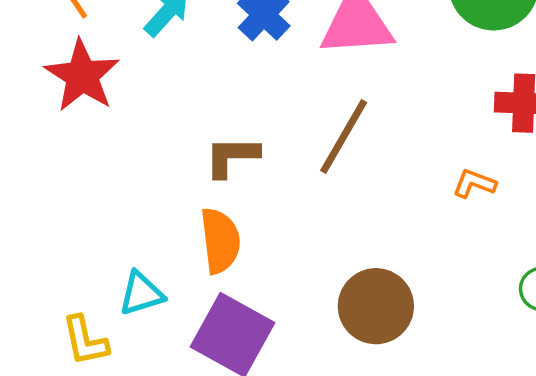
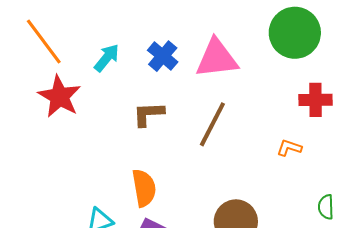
brown L-shape: (232, 156) -> (148, 114), moved

